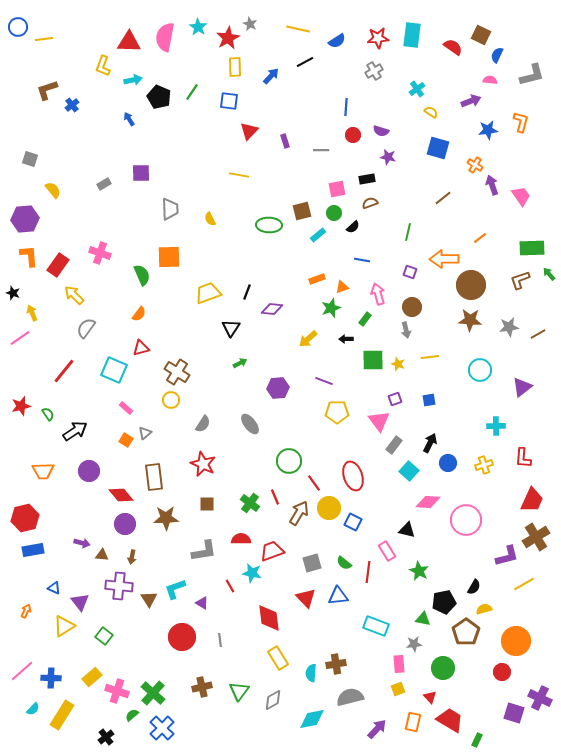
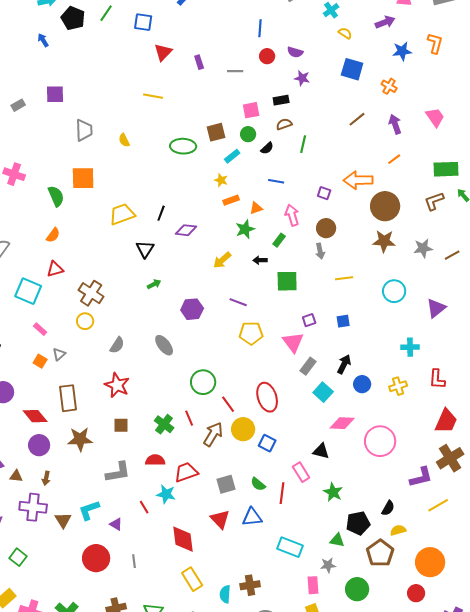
purple arrow: (492, 185) -> (395, 124), moved
green line: (408, 232) -> (303, 144), moved
yellow star: (398, 364) -> (221, 180), moved

